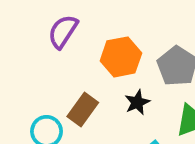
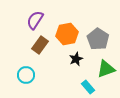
brown rectangle: (83, 110) -> (40, 45), moved

